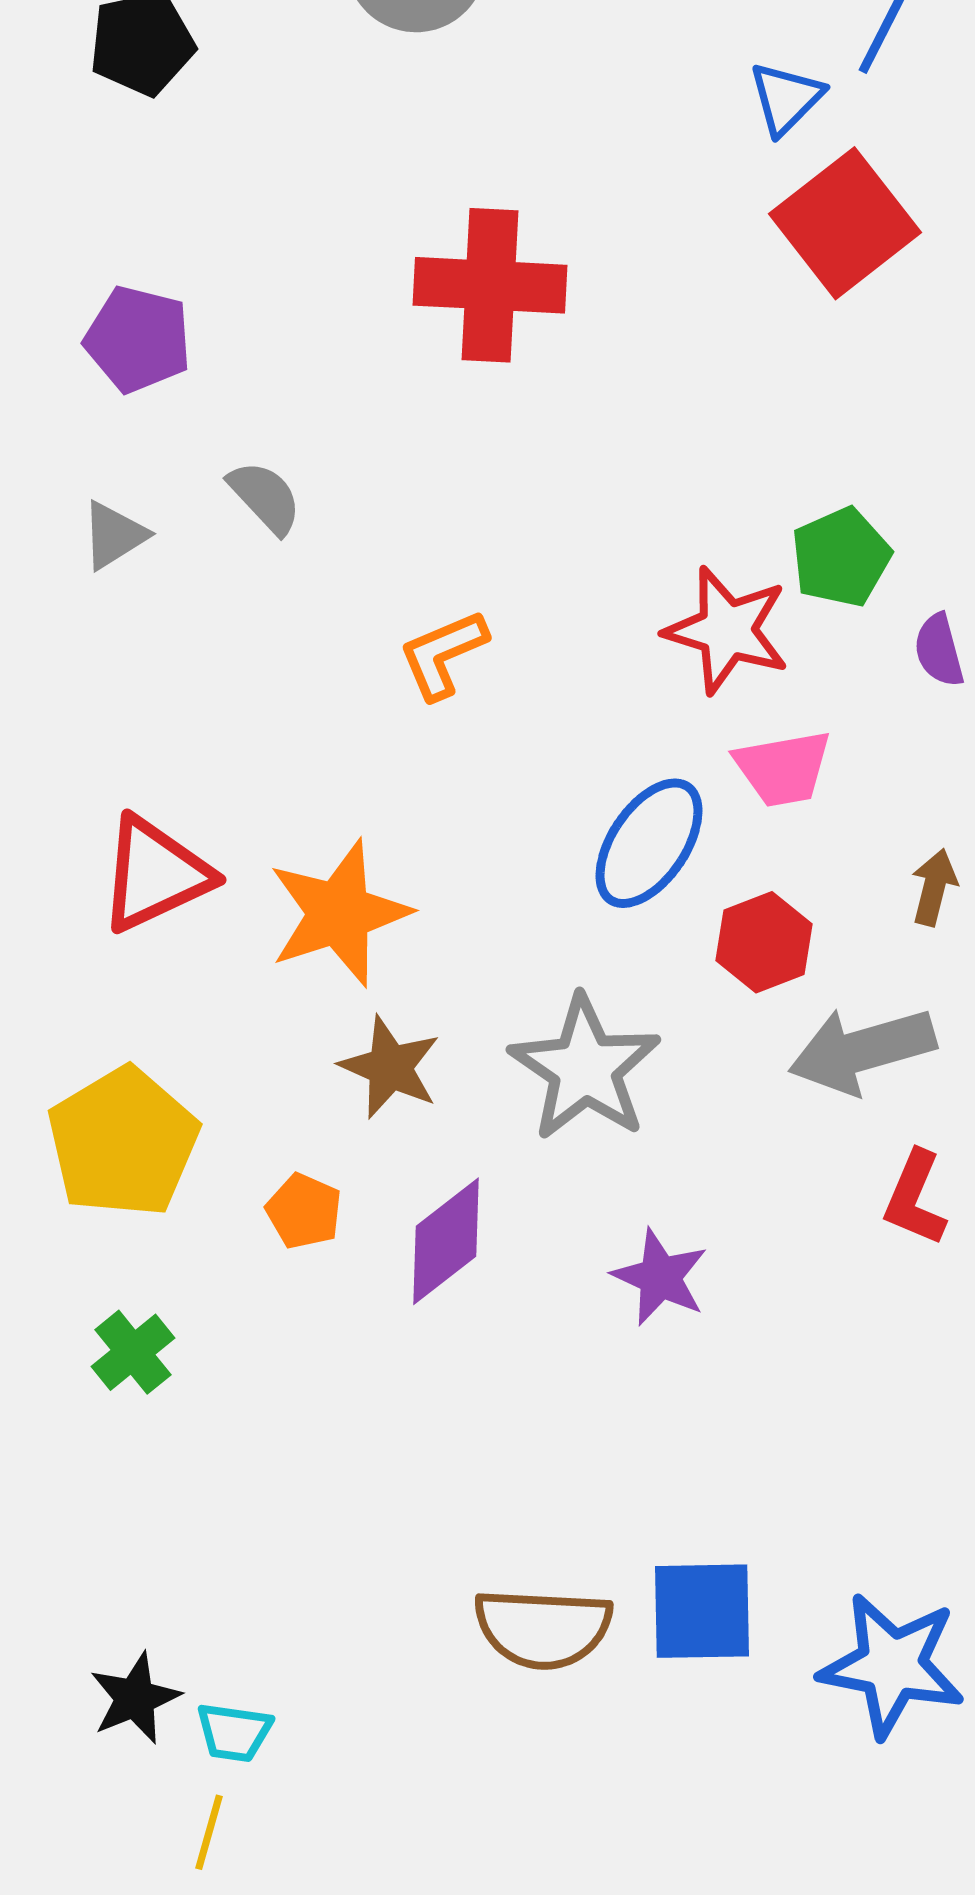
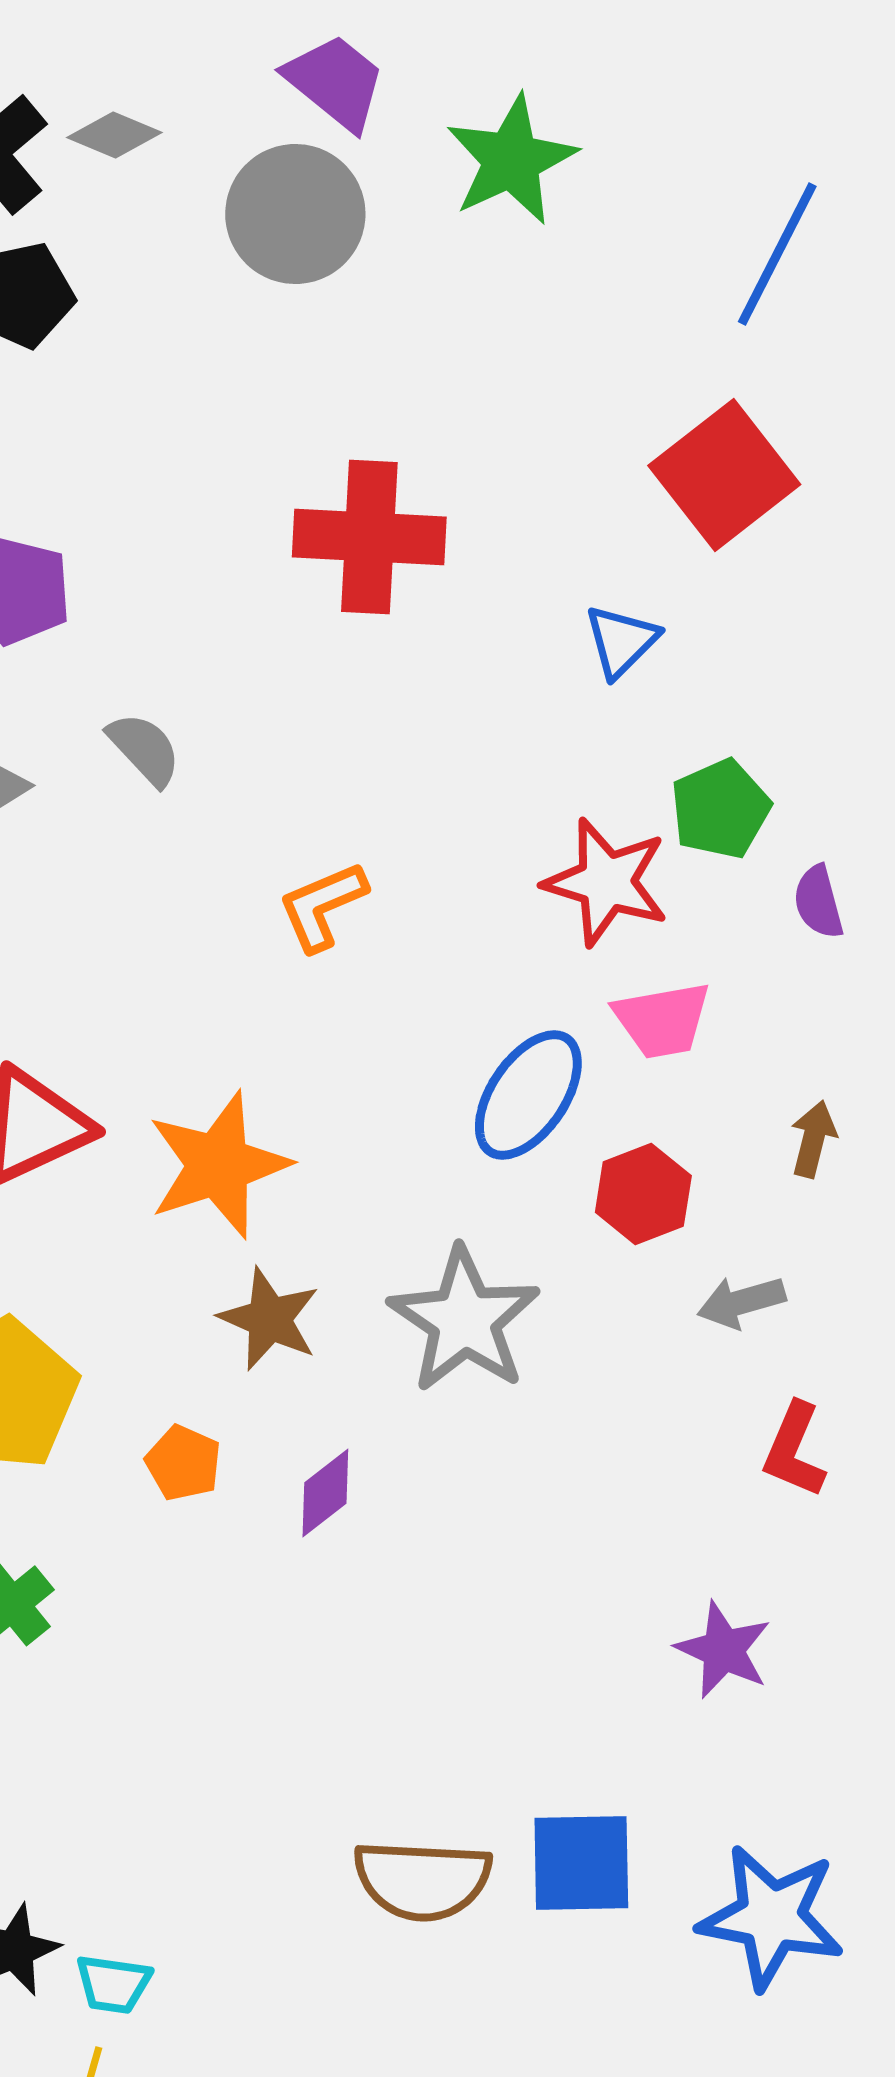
blue triangle: (786, 98) -> (621, 641), moved
gray arrow: (862, 1050) -> (741, 1302), size x0.6
purple diamond: (446, 1241) -> (325, 1493), size x0.7
purple star: (660, 1277) -> (723, 1650), moved

